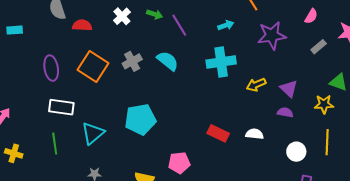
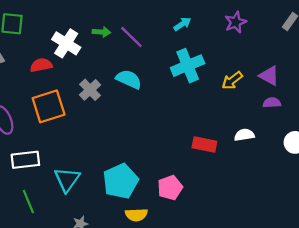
white cross: (122, 16) -> (66, 43), size x1.4
red semicircle: (82, 25) -> (41, 65), moved
purple star: (272, 35) -> (236, 22), size x0.7
orange square: (93, 66) -> (49, 106), turned -36
cyan pentagon: (140, 119) -> (121, 181), moved

